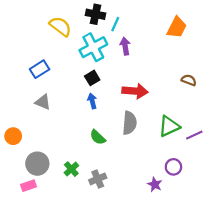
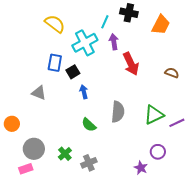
black cross: (96, 14) -> (129, 13), moved
blue rectangle: (40, 69) -> (55, 63), moved, turned -48
black square: (92, 78) -> (73, 72), moved
red arrow: (135, 91) -> (131, 64), moved, turned 60

